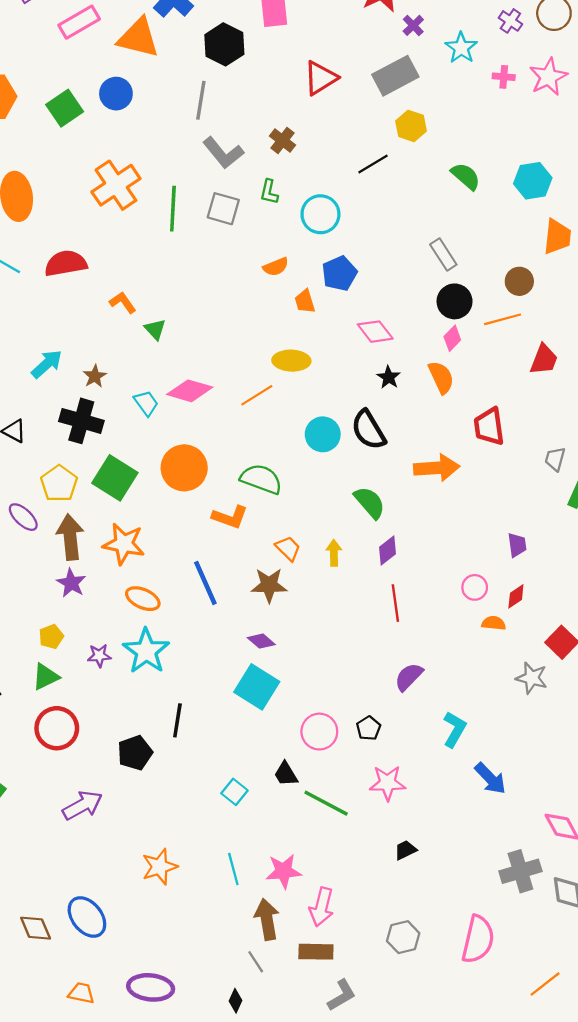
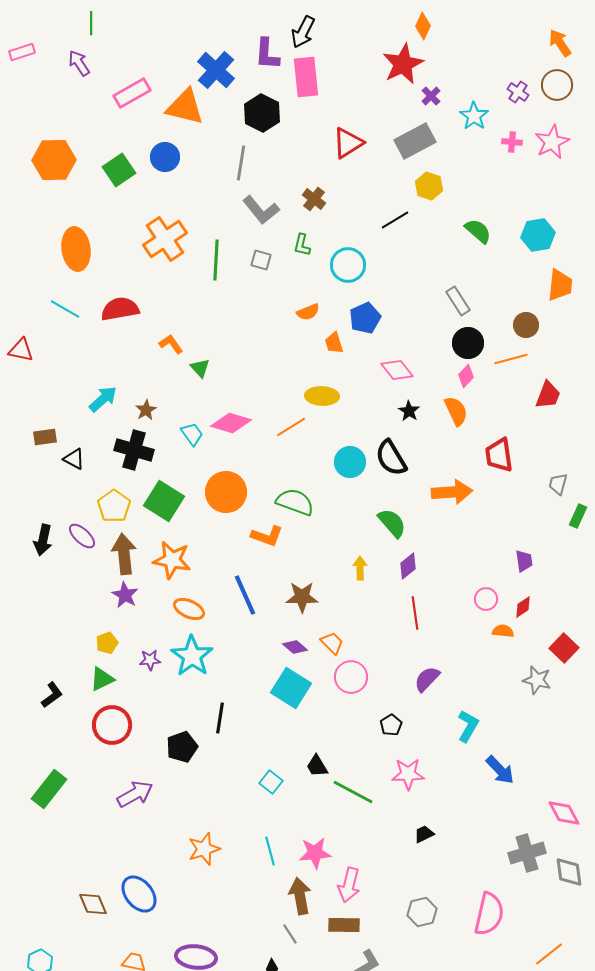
gray square: (223, 209) -> (261, 260), size x0.7
orange trapezoid: (288, 548) -> (332, 643), moved
pink circle: (319, 732) -> (351, 677), moved

